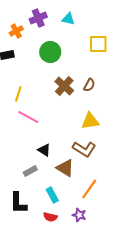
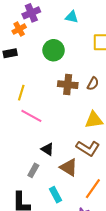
purple cross: (38, 18) -> (31, 13), moved
brown cross: (64, 86) -> (68, 85), turned -36
gray rectangle: (30, 171) -> (33, 170), turned -32

